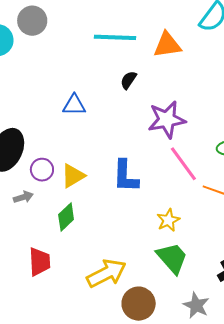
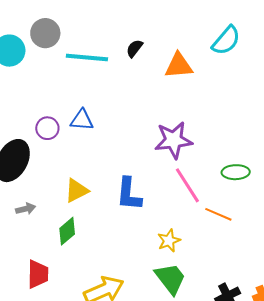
cyan line: (115, 37) -> (87, 58), moved
black semicircle: (128, 80) -> (134, 48), moved
purple circle: (42, 170) -> (47, 128), moved

